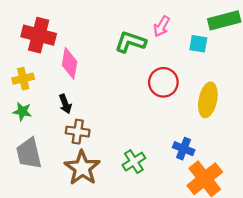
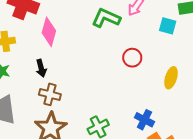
red circle: (163, 82) -> (132, 58), size x0.7
yellow ellipse: (208, 100) -> (171, 78), size x0.7

